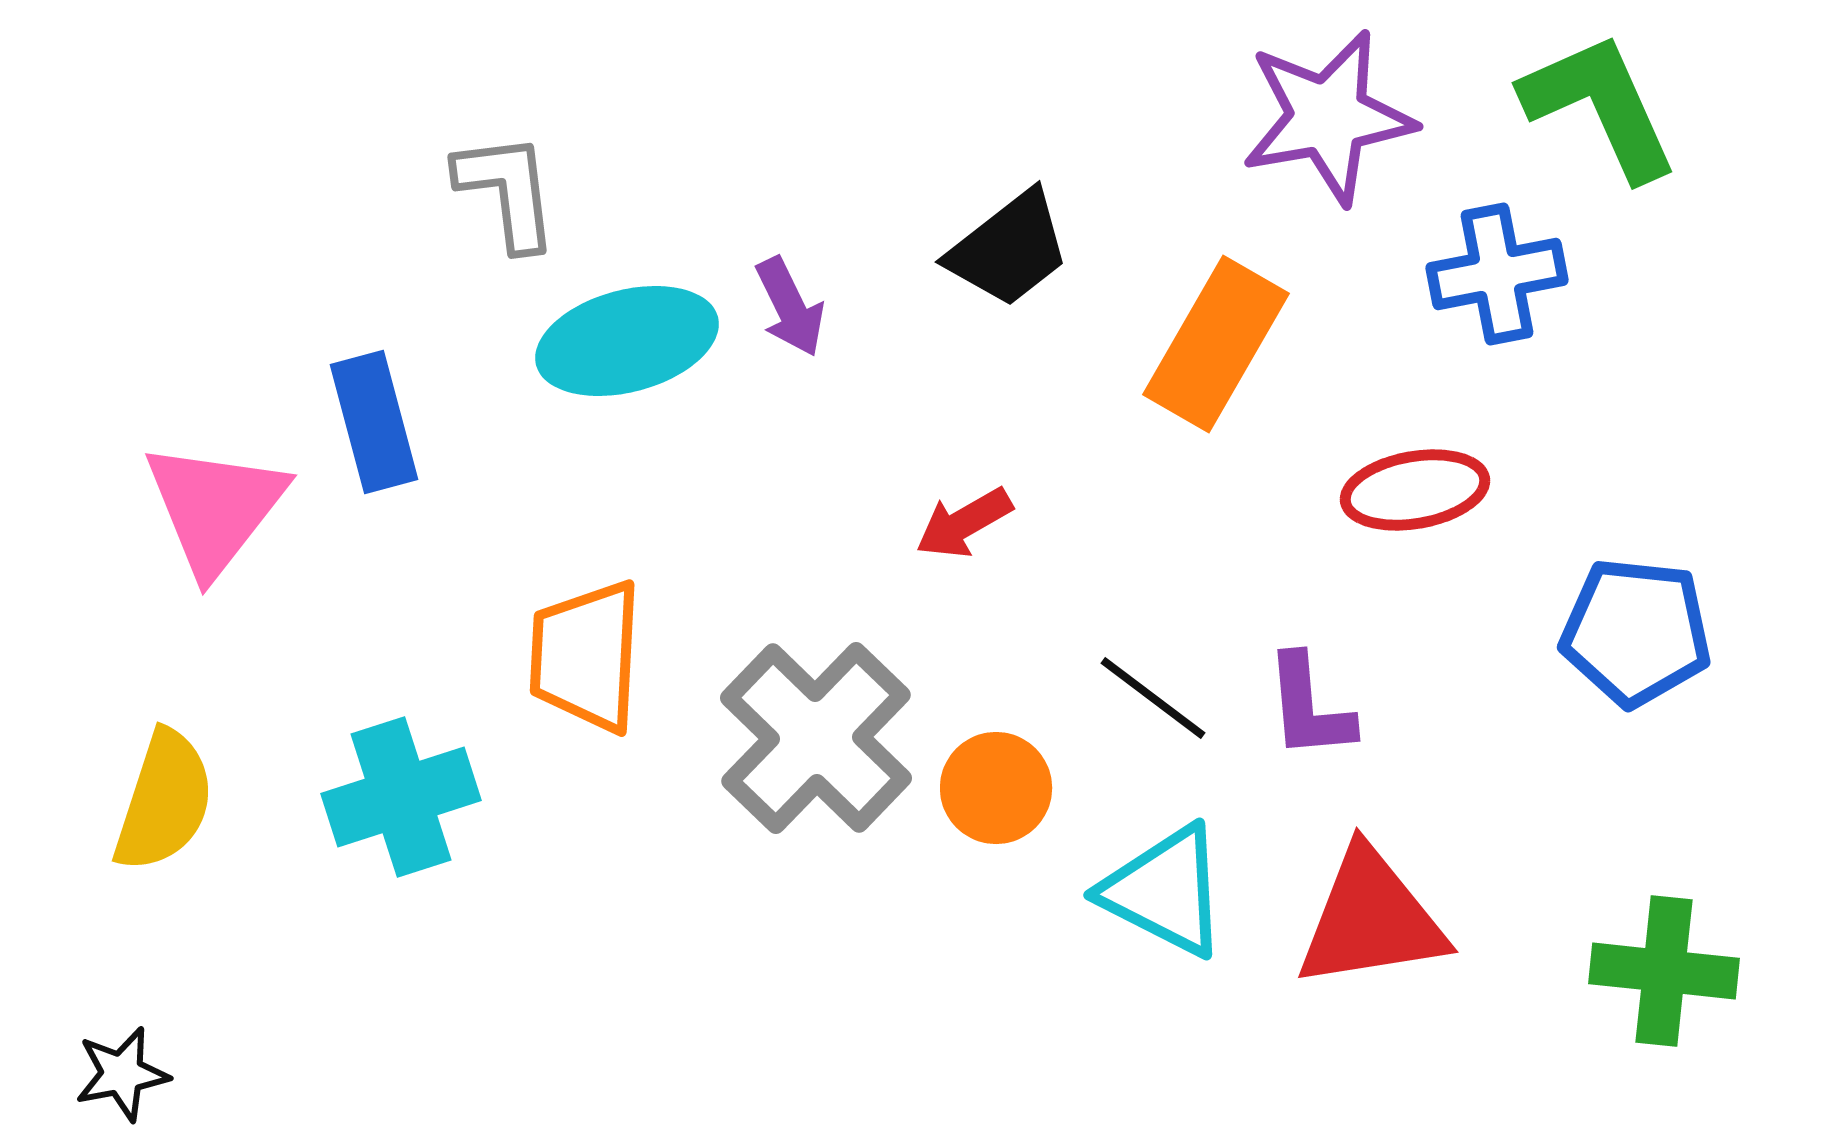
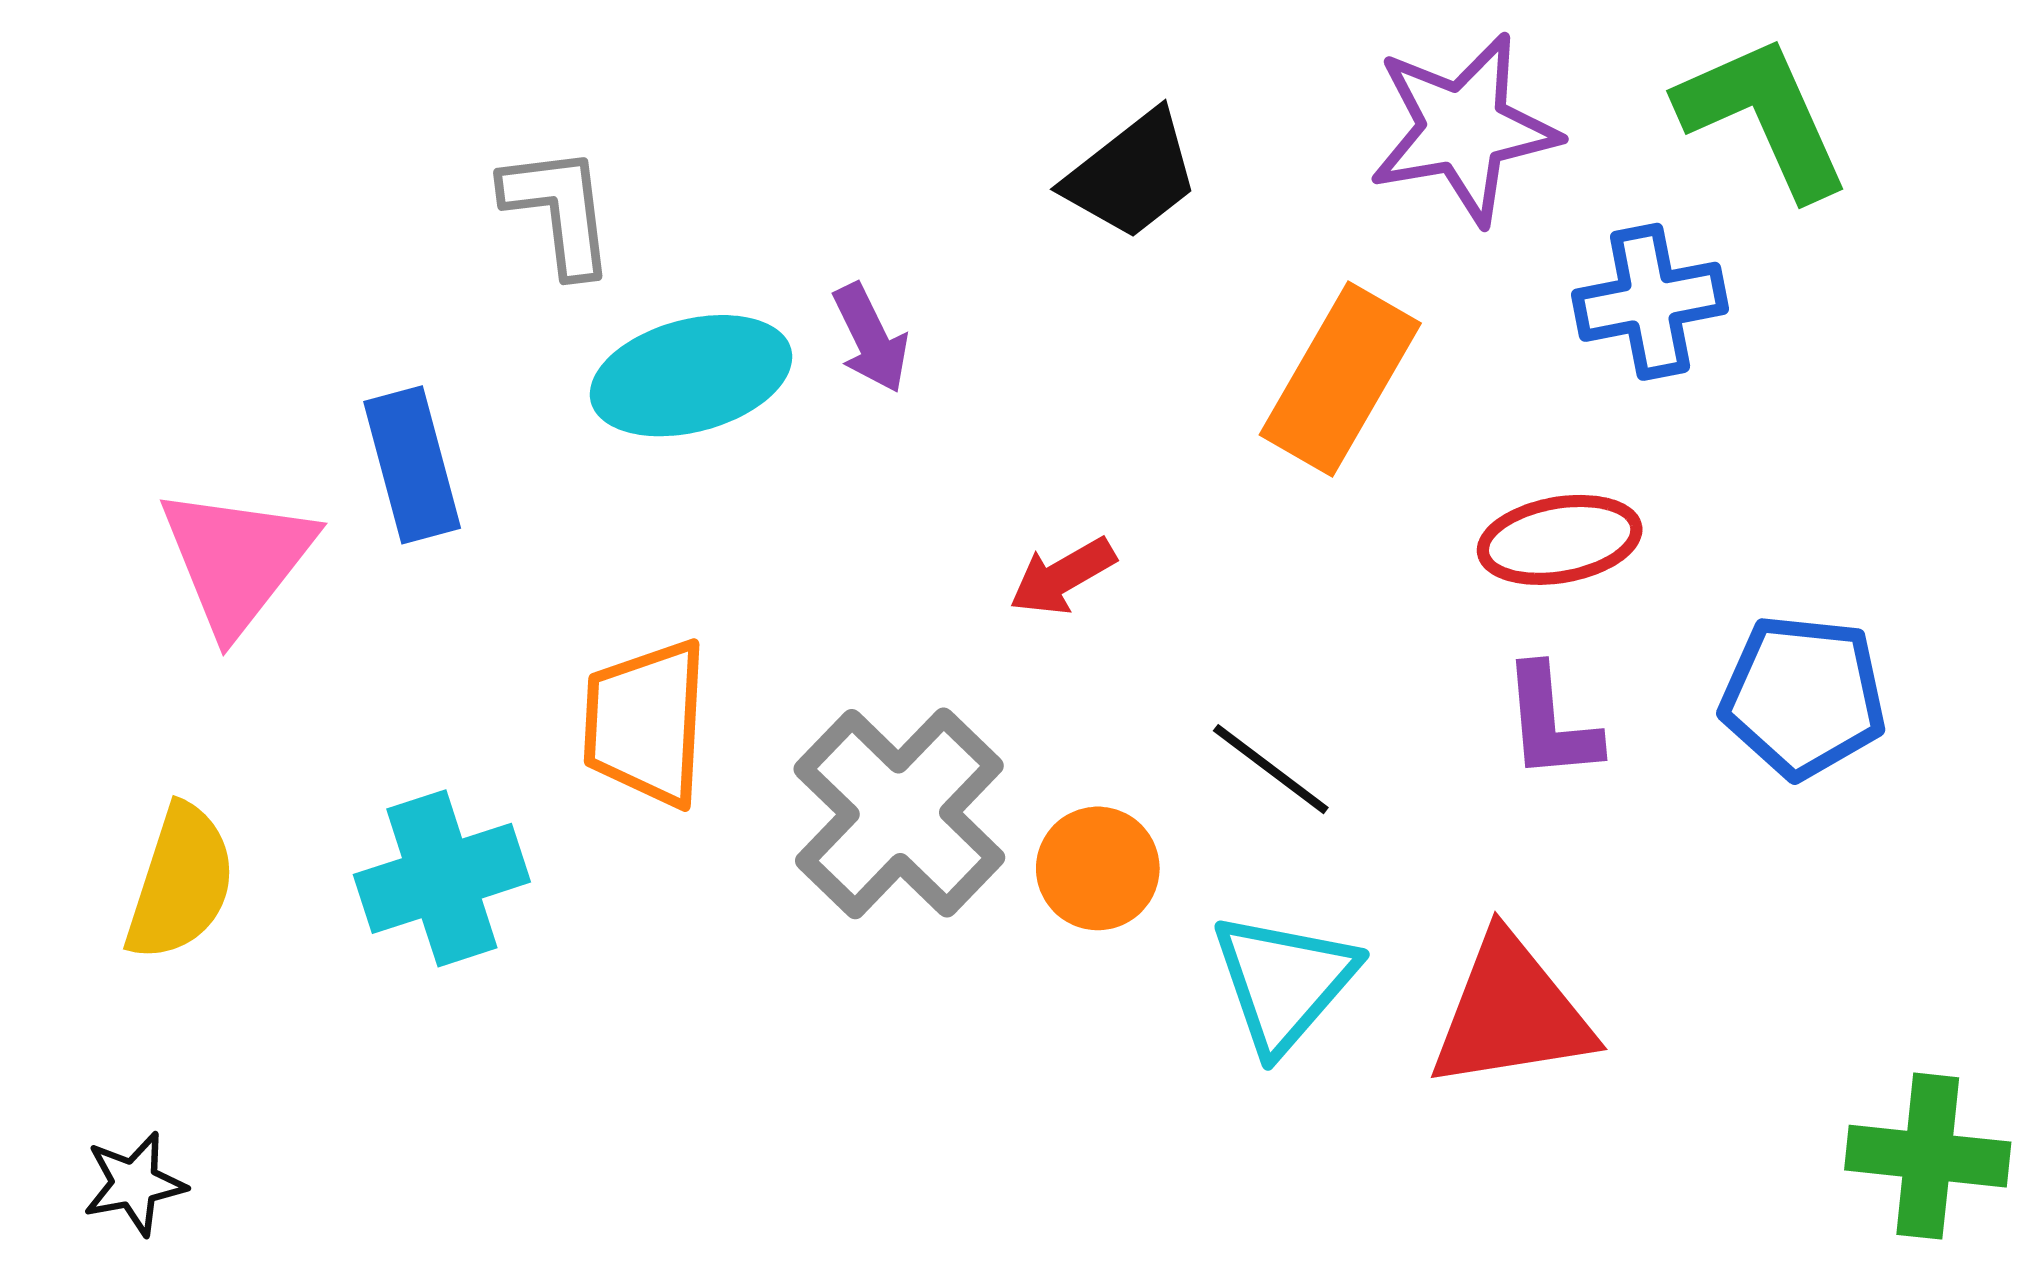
black trapezoid: (1009, 249) -> (1132, 175), moved
purple L-shape: (1309, 707) -> (1551, 723), moved
cyan triangle: (1165, 891) -> (1284, 982), turned 44
green cross: (1664, 971) -> (1928, 1156), moved

